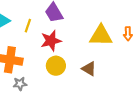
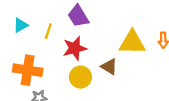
brown triangle: (89, 69) -> (109, 67), moved

